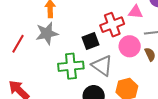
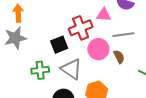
green cross: (71, 66) -> (40, 70), size x0.7

